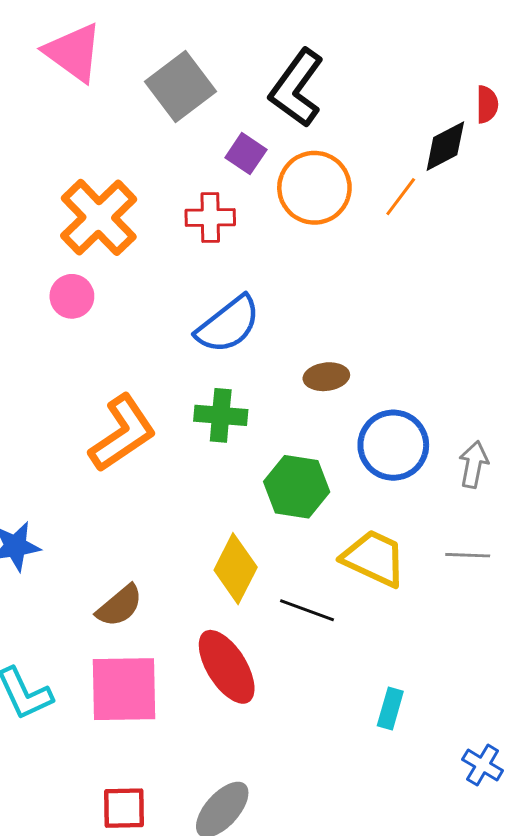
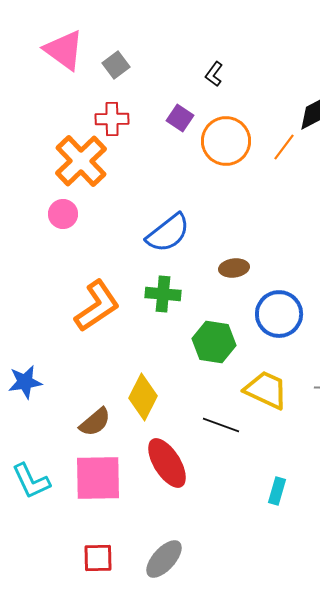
gray square: (181, 87) -> (116, 65), moved, size x0.6
black L-shape: (297, 88) -> (214, 74), size x0.5
red cross: (210, 217) -> (112, 119), moved
yellow diamond: (236, 569) -> (143, 397), moved

